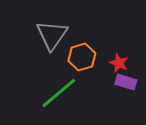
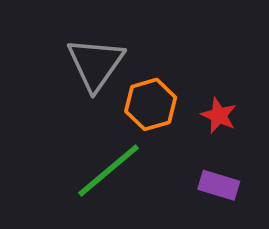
purple rectangle: (126, 82) -> (219, 185), moved

